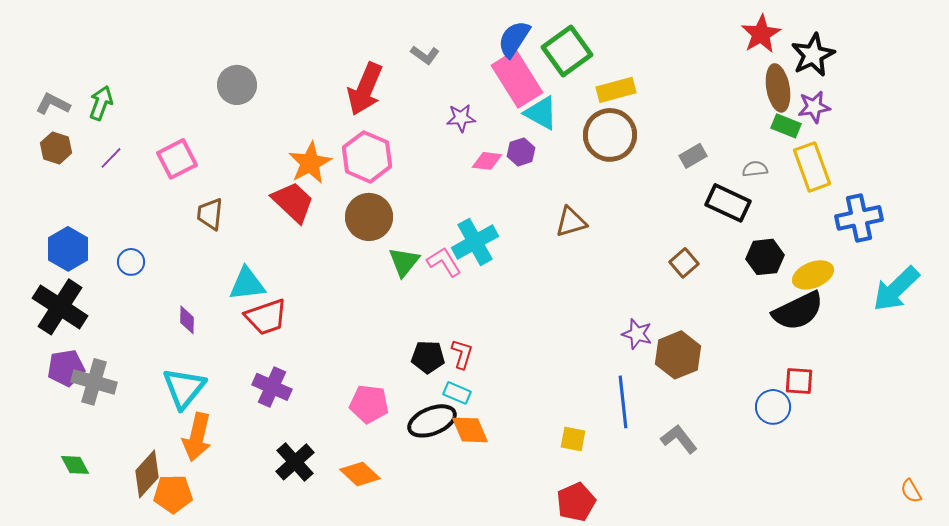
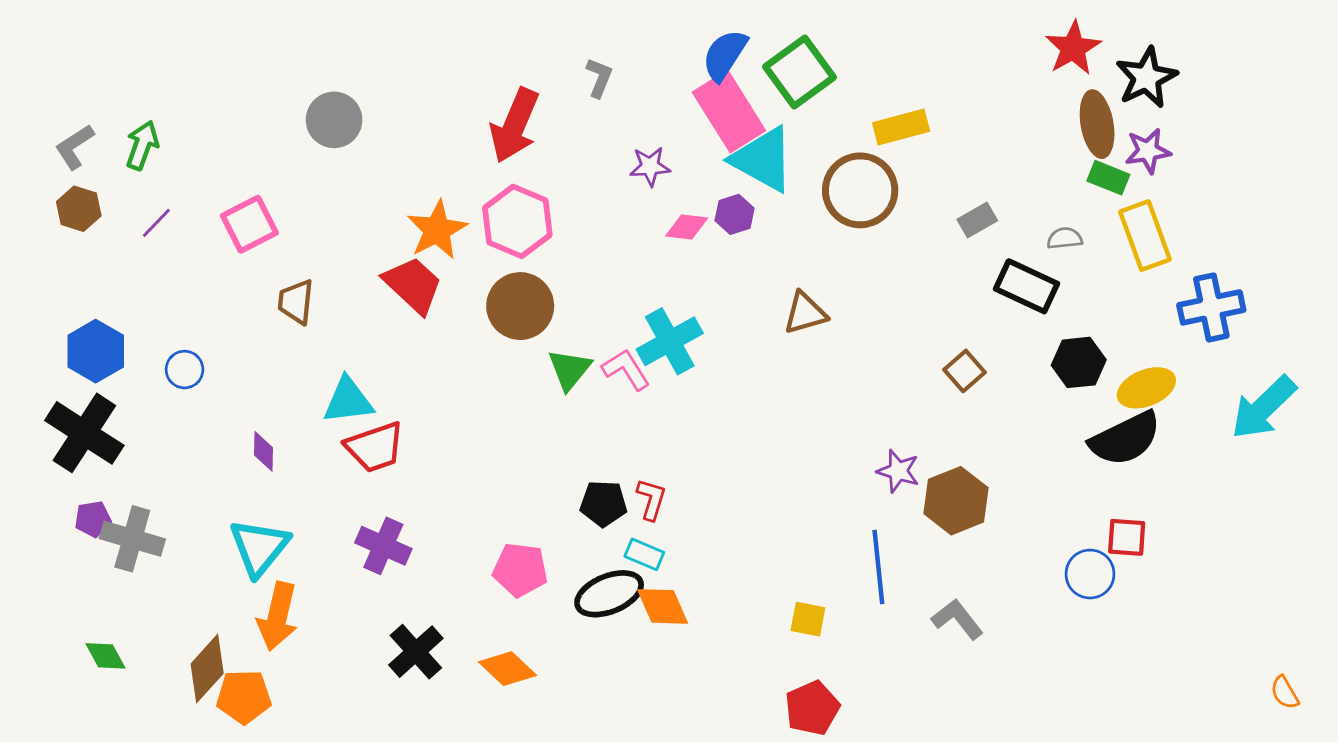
gray L-shape: (425, 55) -> (599, 78), turned -104
yellow rectangle: (616, 90) -> (901, 127), moved
gray L-shape: (53, 104) -> (75, 147), turned -60
cyan triangle: (541, 113) -> (763, 159), size x1.4
purple pentagon: (66, 368) -> (93, 519), size x0.7

